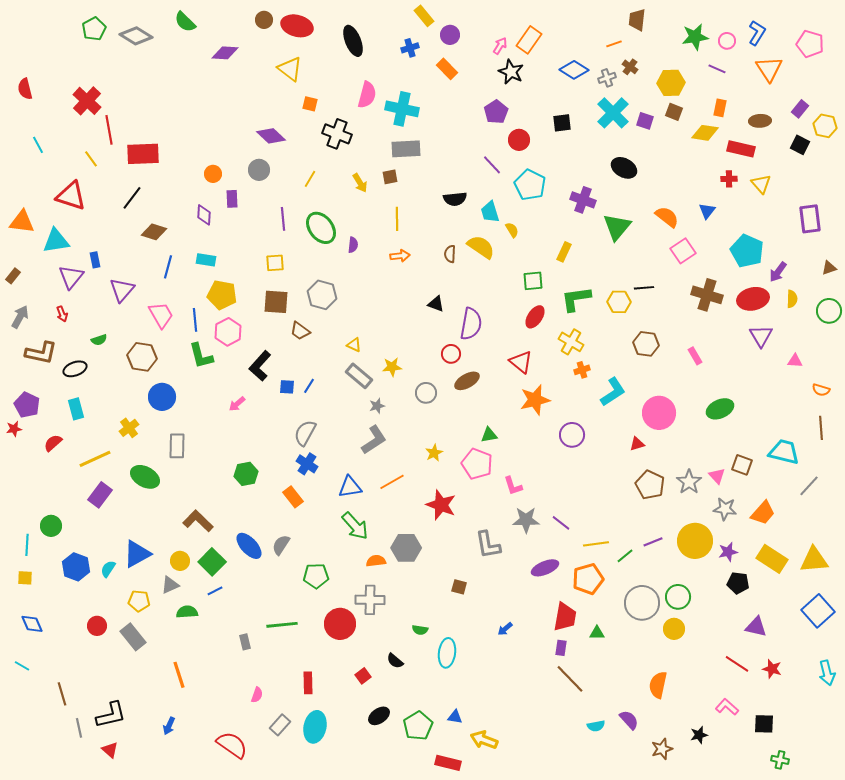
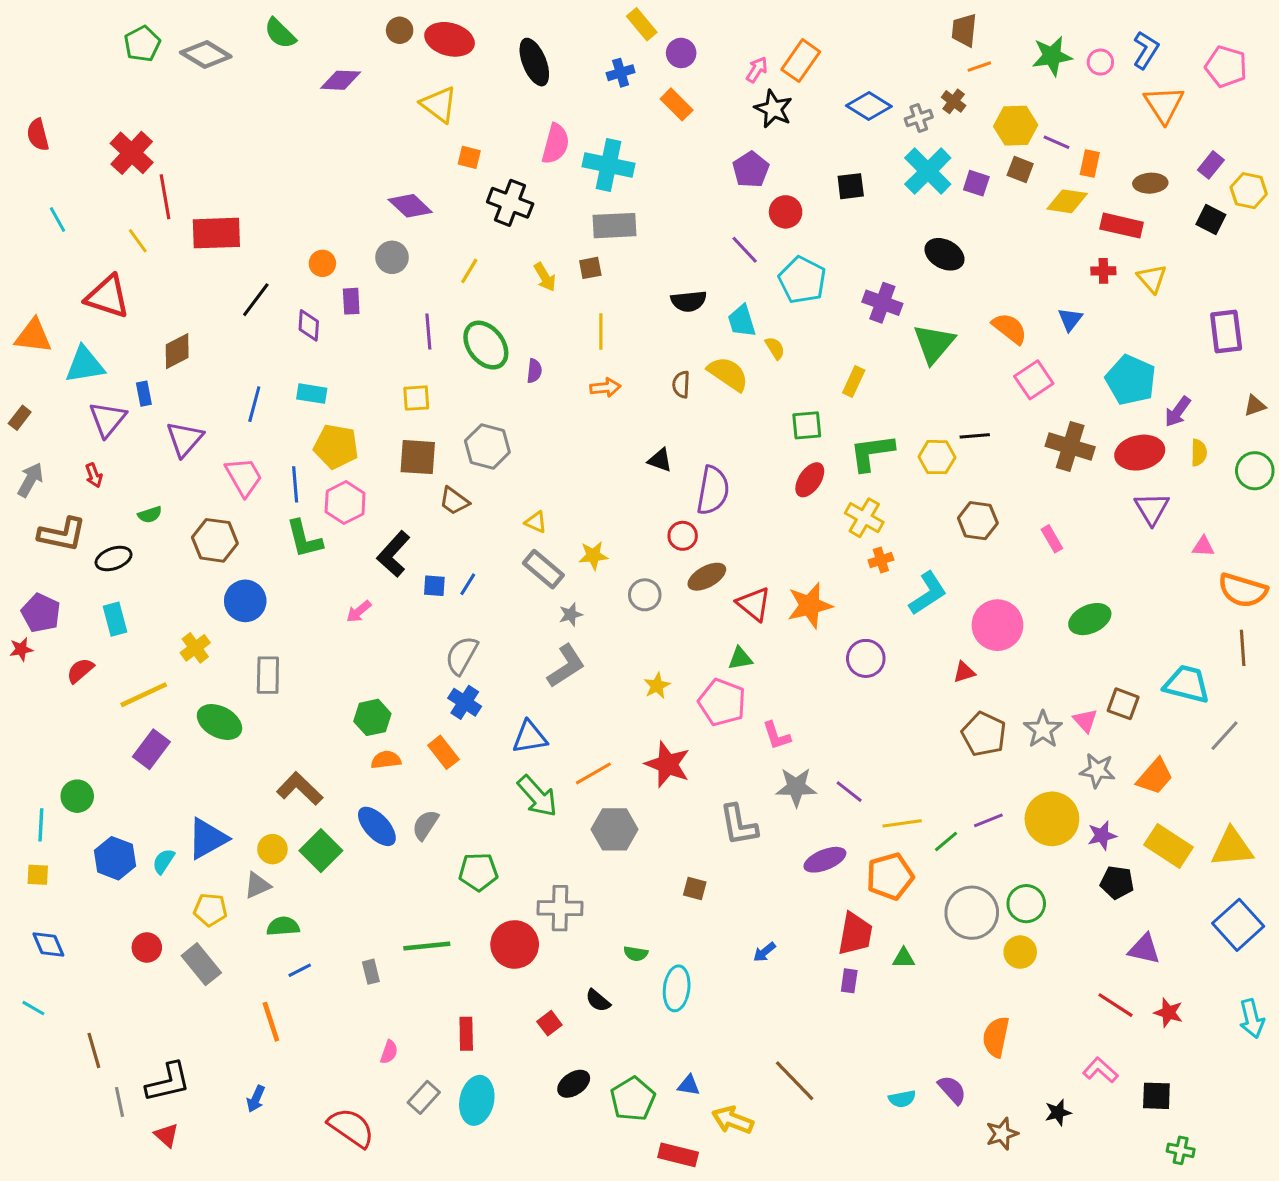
orange line: (614, 44) -> (979, 67), moved
purple line: (717, 69) -> (1056, 142), moved
black line: (132, 198) -> (256, 300), moved
brown diamond: (154, 232) -> (177, 351), moved, turned -45
red triangle: (521, 362) -> (754, 604), moved
orange semicircle: (821, 390) -> (1243, 590), size x1.8
orange line: (392, 482) -> (593, 773), moved
orange semicircle: (376, 561) -> (386, 760), moved
blue line: (215, 591) -> (300, 970), moved
brown line: (570, 679) -> (795, 1081), moved

